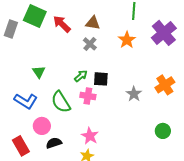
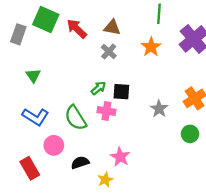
green triangle: (39, 72) -> (33, 76), moved
green circle: (163, 131) -> (190, 134), moved
pink star: (90, 136) -> (120, 157), moved
black semicircle: (54, 143) -> (80, 163), moved

